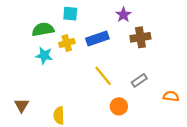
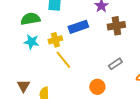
yellow cross: (67, 43) -> (55, 40), moved
yellow line: (103, 76) -> (63, 60), moved
brown triangle: (22, 105) -> (23, 86), moved

